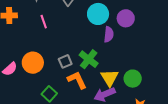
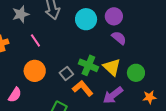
purple semicircle: (109, 34) -> (119, 38), moved, turned -42
orange circle: (33, 63) -> (35, 71), moved
yellow triangle: (110, 78) -> (112, 67), moved

